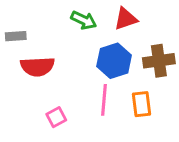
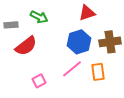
green arrow: (84, 20) -> (39, 17), moved
red semicircle: (37, 67) -> (26, 46), turned -35
pink line: (104, 100) -> (72, 69), turned 45

